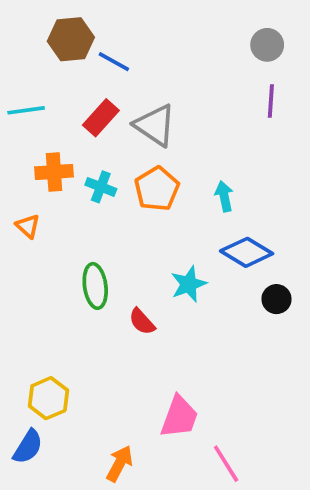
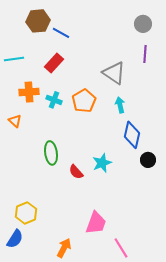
gray triangle: (155, 125) -> (114, 73), moved
blue diamond: (247, 252) -> (132, 135), turned 72
cyan star: (189, 284) -> (102, 163), moved

